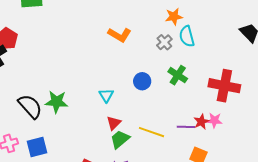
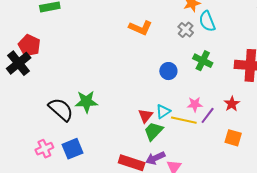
cyan triangle: (106, 95) -> (163, 111), moved, turned 35
pink star: (214, 120) -> (195, 104), moved
purple line: (186, 127) -> (208, 115), moved, turned -48

